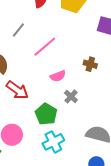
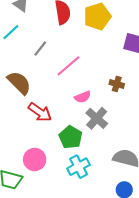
gray cross: (71, 96) -> (97, 118), size x1.5

